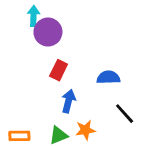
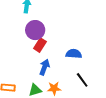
purple circle: (48, 32) -> (35, 30), moved

